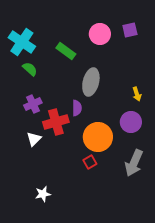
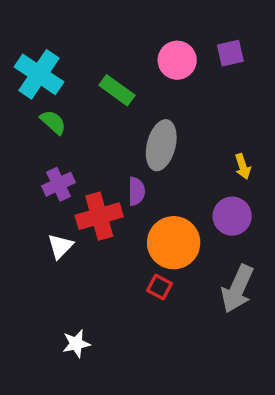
red square: (90, 162) -> (159, 287), turned -32

